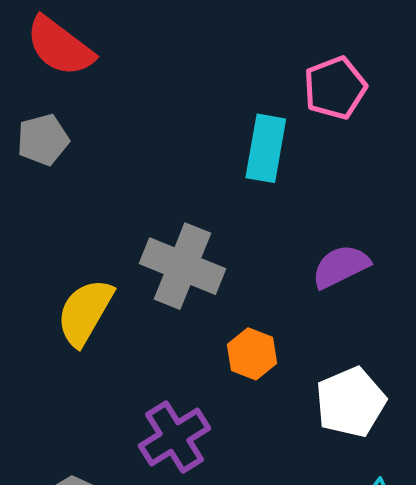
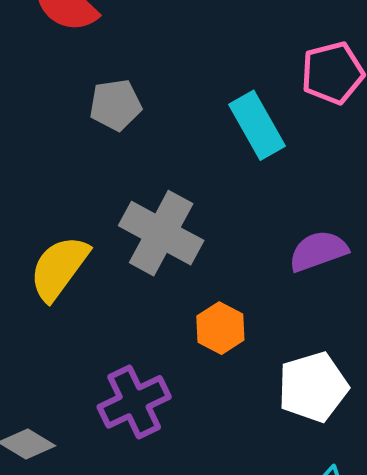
gray pentagon: (43, 140) -> (115, 105), moved
cyan rectangle: (266, 148) -> (257, 125), turned -46

